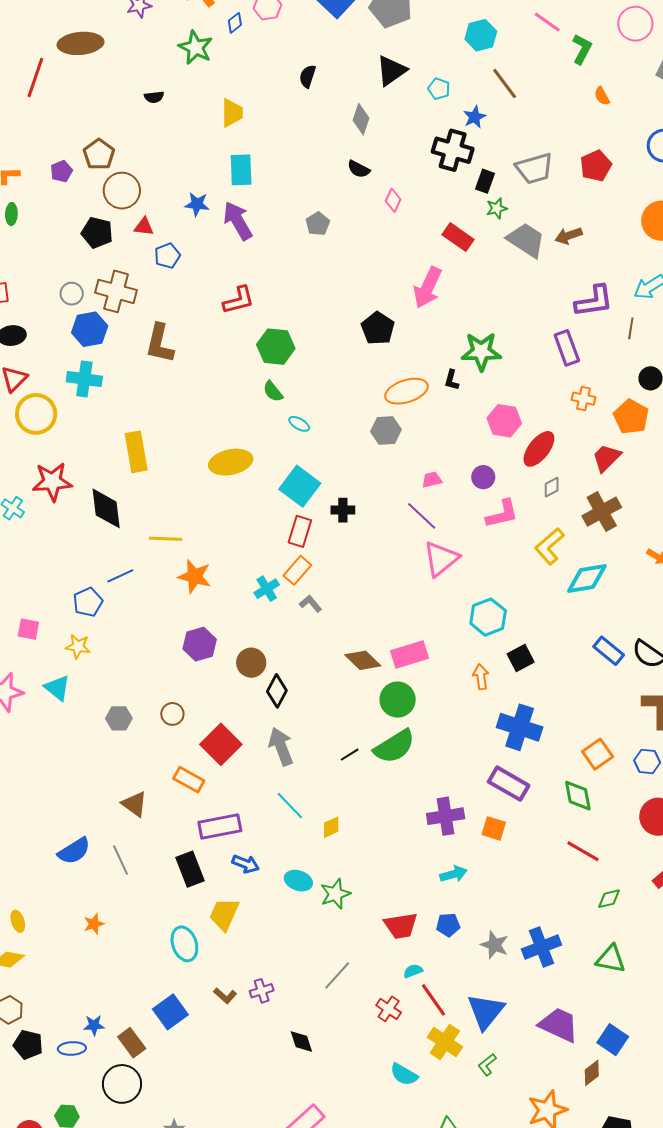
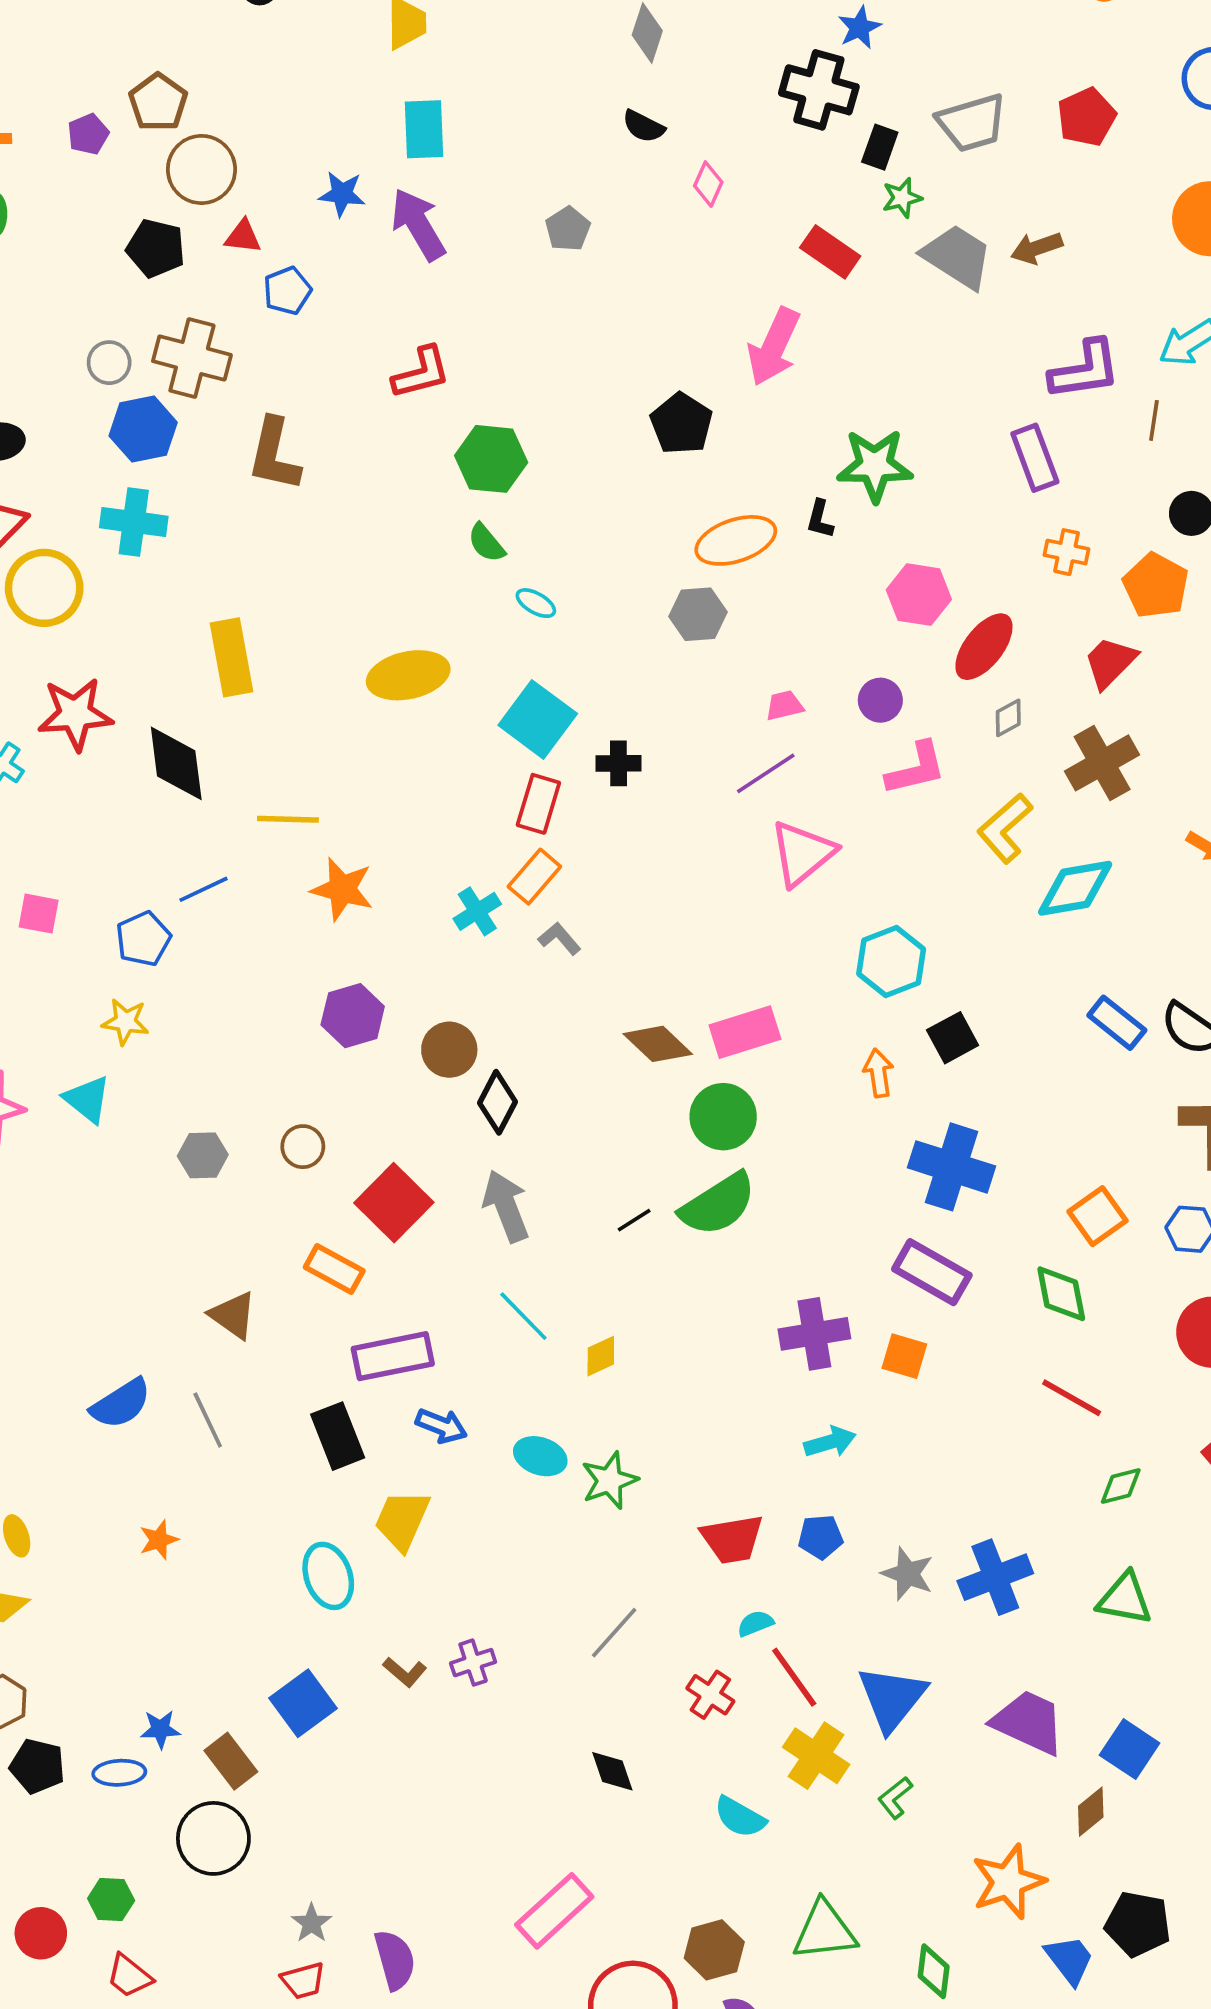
purple line: (422, 516) -> (766, 773), turned -76
pink square: (28, 629) -> (39, 914), moved
black diamond: (301, 1041) -> (612, 1771), moved

